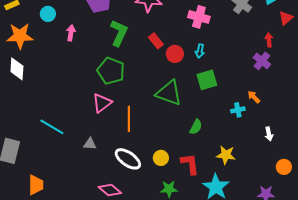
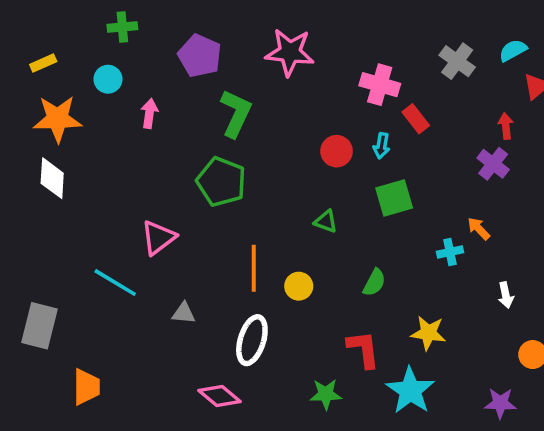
red rectangle: (156, 41) -> (416, 119), moved
green triangle: (169, 93) -> (326, 221), size x0.5
pink triangle: (102, 103) -> (158, 238), moved
yellow circle: (161, 158) -> (299, 286), moved
white ellipse: (128, 159) -> (252, 340), turned 72

